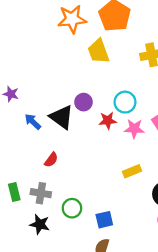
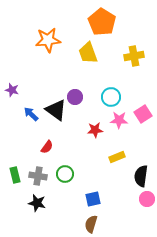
orange star: (72, 19) -> (48, 40), moved
red star: (108, 121) -> (95, 130), moved
green circle: (72, 208) -> (65, 174), moved

